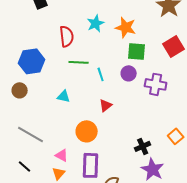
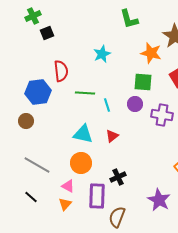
orange star: (126, 27) -> (151, 53), moved
red semicircle: (67, 36) -> (61, 71), moved
cyan triangle: (64, 96) -> (83, 134), moved, size x1.5
orange circle: (87, 131) -> (81, 163), moved
black cross: (143, 146) -> (118, 177), moved

